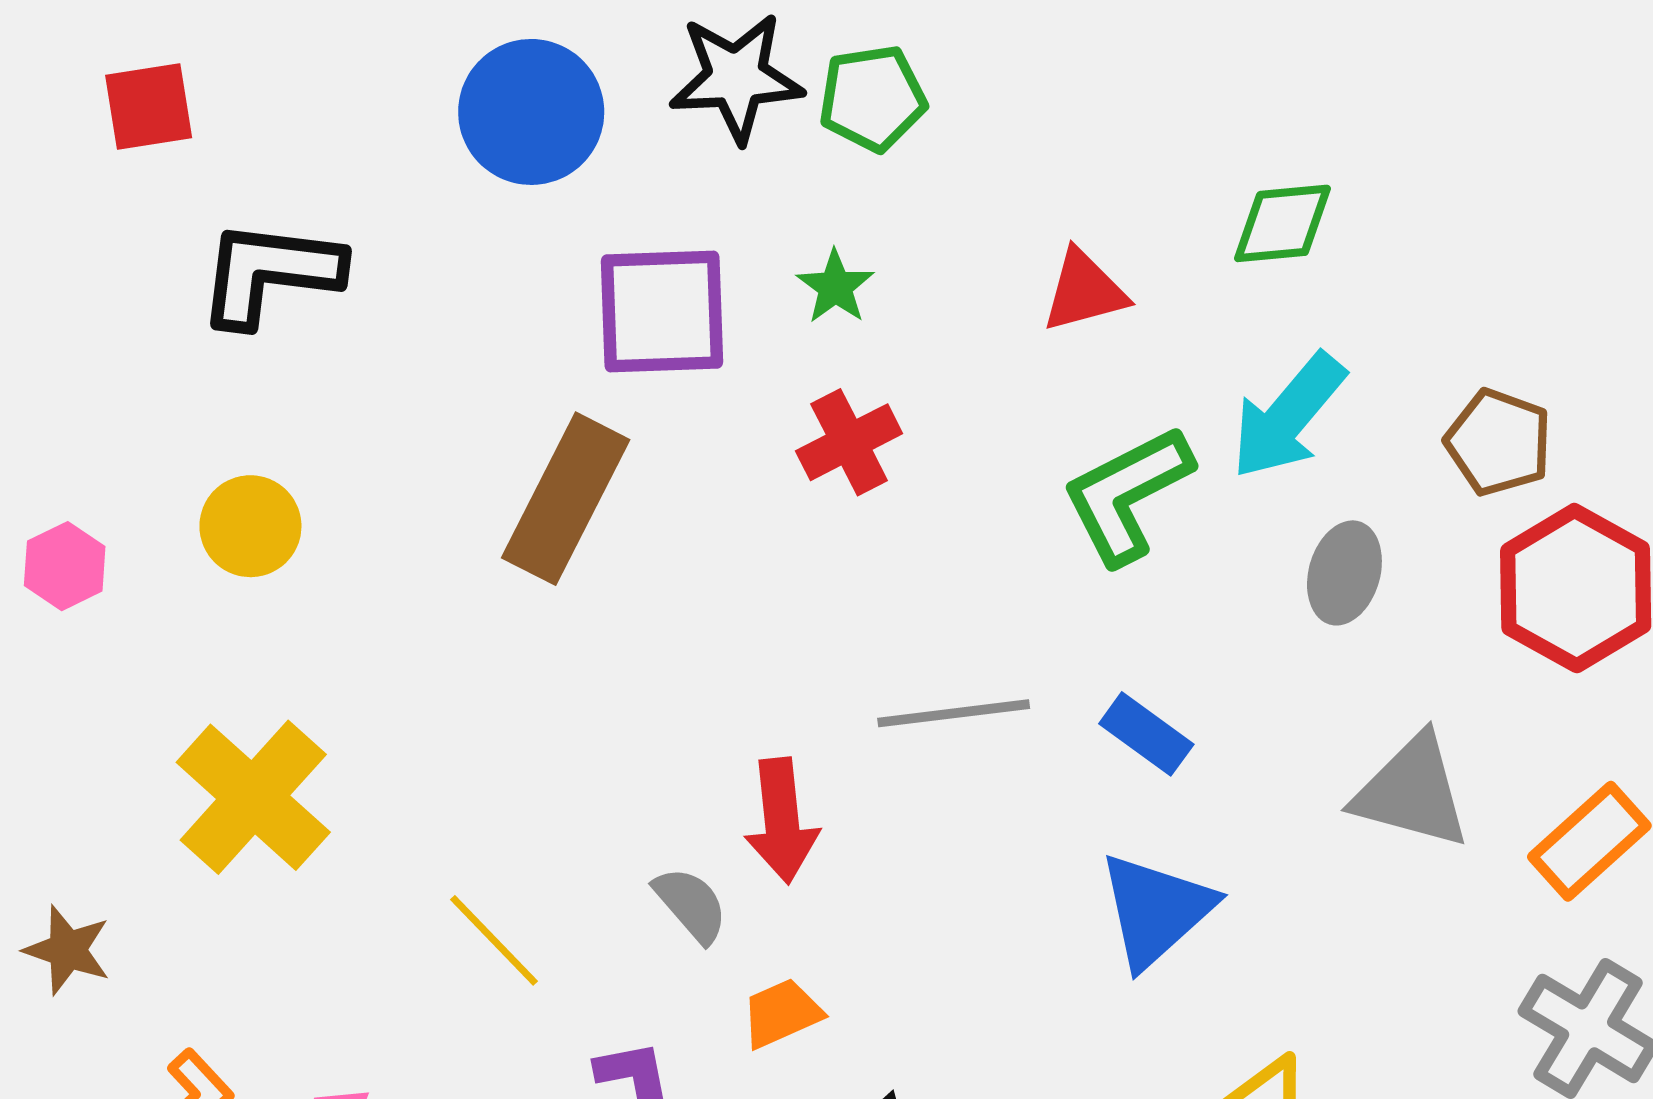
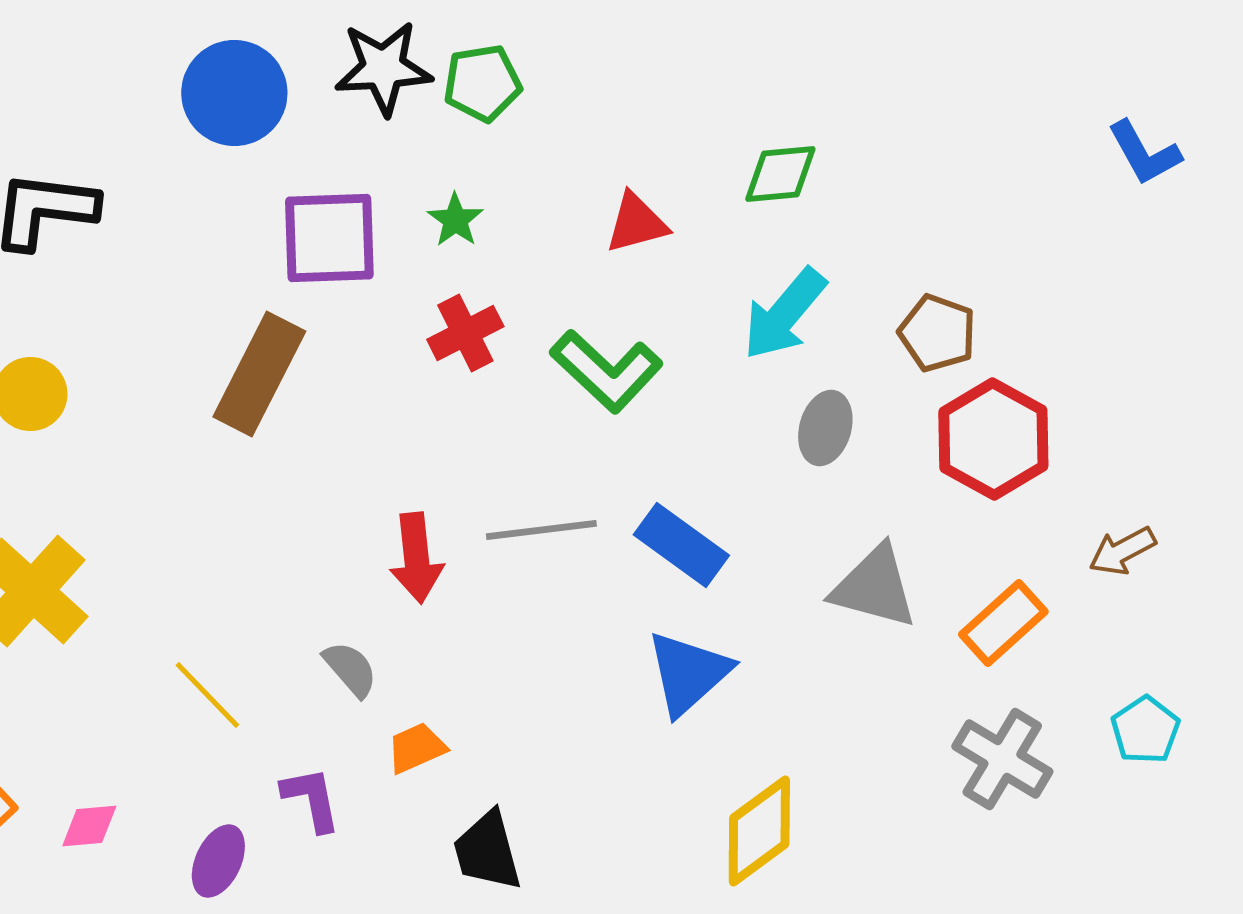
green L-shape: (1127, 495) -> (606, 371), moved, turned -110
blue rectangle: (1146, 734) -> (681, 545), size x1.4
red arrow: (782, 821) -> (416, 558), moved

